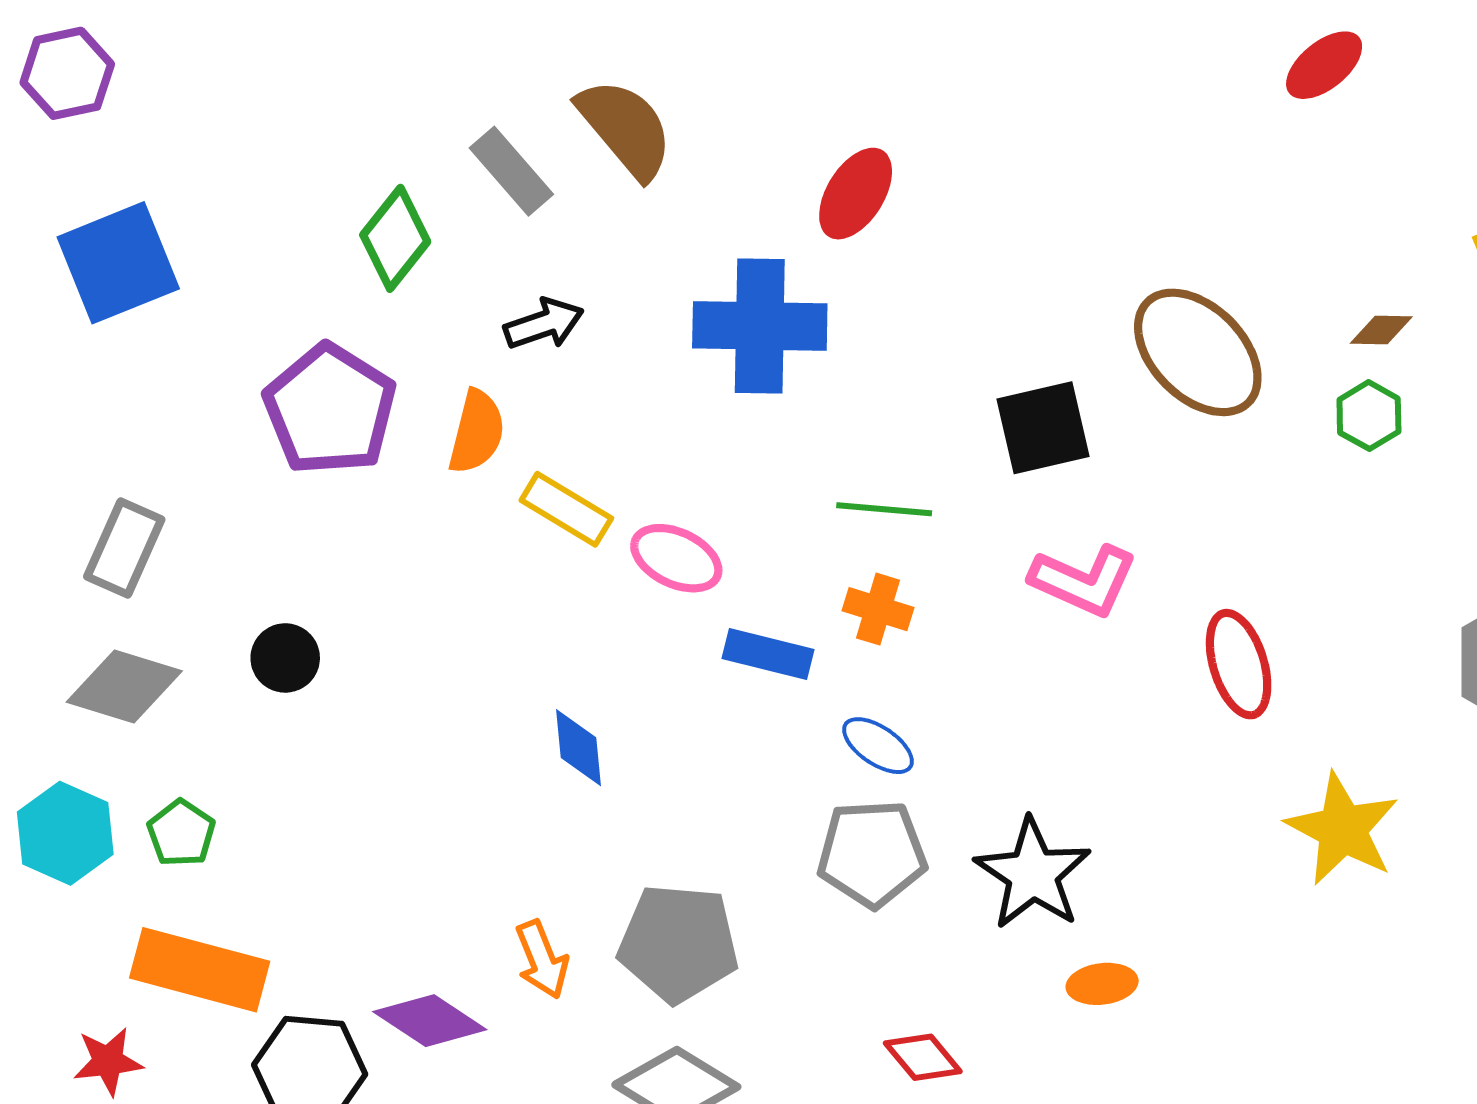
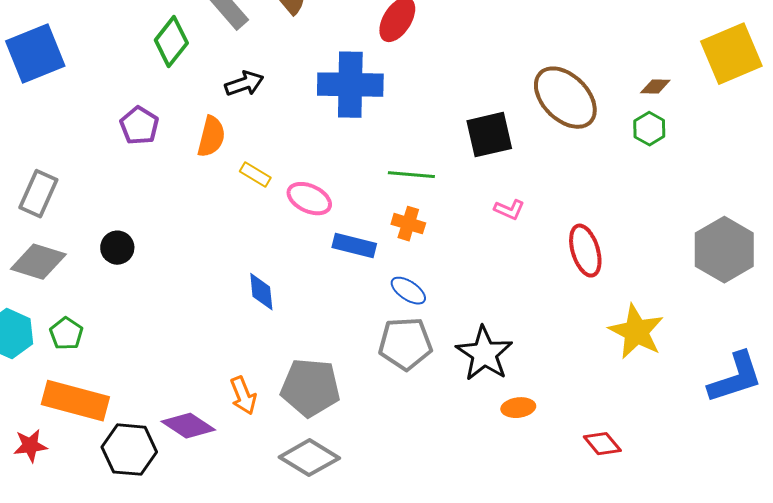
purple pentagon: (330, 409) -> (139, 126), size x0.6
yellow rectangle: (566, 509) -> (255, 175), size x0.7
pink L-shape: (1084, 581) -> (509, 210), size x0.6
red diamond: (923, 1057) -> (602, 444), moved

